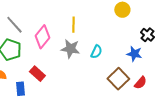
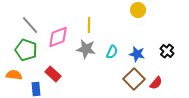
black cross: (147, 35) -> (167, 51), moved
pink diamond: (42, 37) -> (58, 37), turned 30
blue star: (134, 54) -> (137, 54), moved

